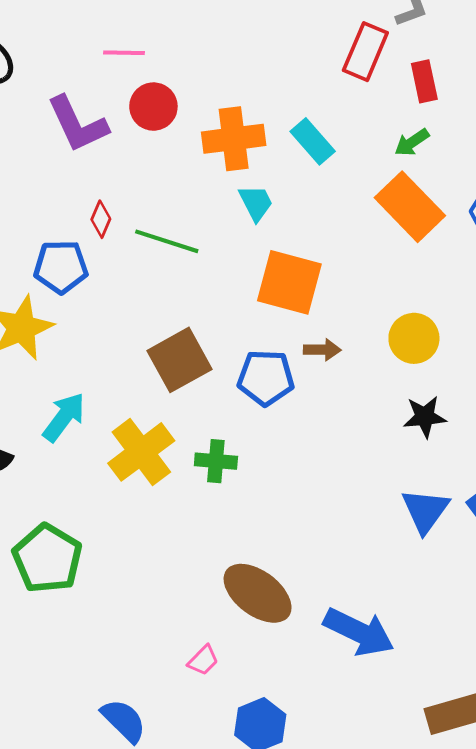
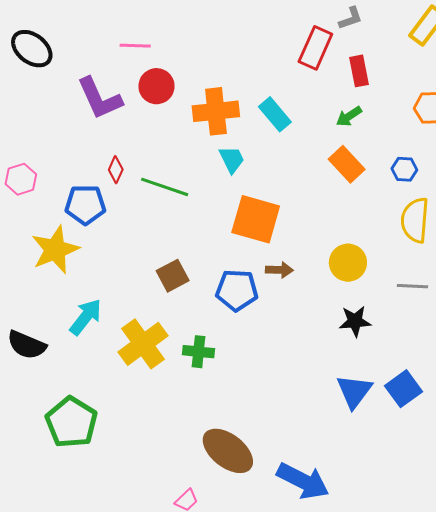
orange rectangle: (410, 207) -> (347, 164), size x0.7
brown square: (179, 360) -> (173, 276), size x0.7

